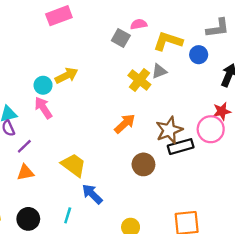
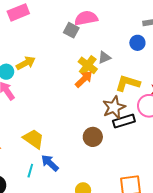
pink semicircle: (139, 24) -> (86, 18), size x1.6
yellow L-shape: (168, 41) -> (128, 83), moved
orange arrow: (125, 124) -> (84, 79), moved
cyan line: (68, 215) -> (30, 171), moved

